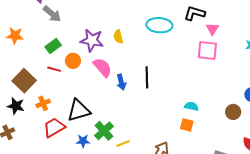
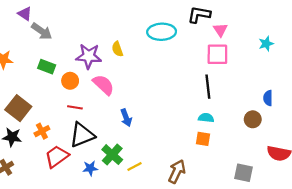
green rectangle: (53, 46) -> (47, 67), turned 63
red line: (54, 69) -> (75, 107), moved
black line: (147, 77) -> (208, 87), moved
blue arrow: (121, 82) -> (126, 118), moved

